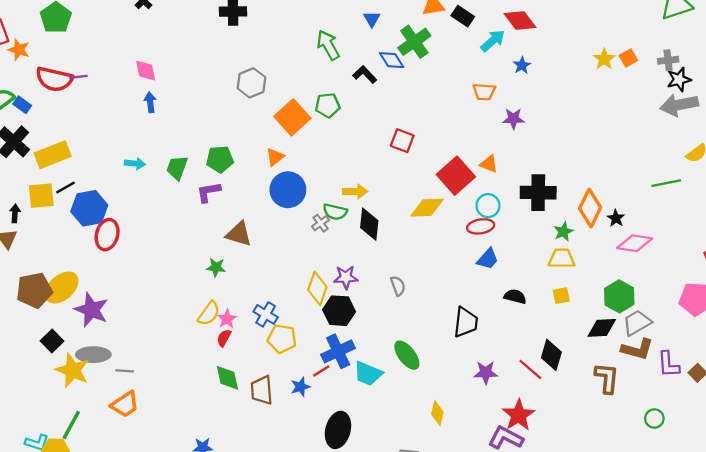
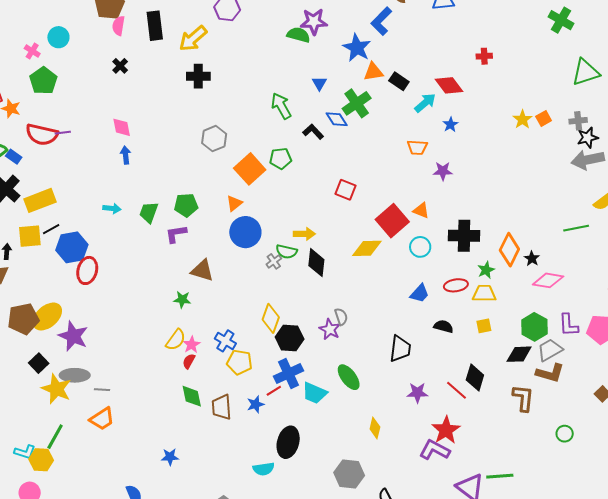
red ellipse: (481, 226) -> (456, 285), moved
purple star: (346, 277) -> (330, 329), moved, turned 30
purple L-shape: (668, 364) -> (569, 325), moved

